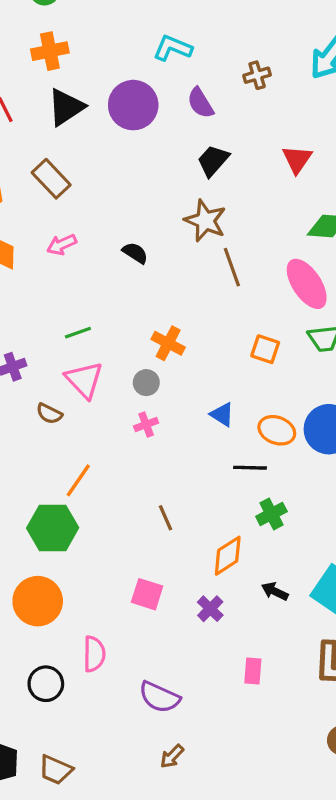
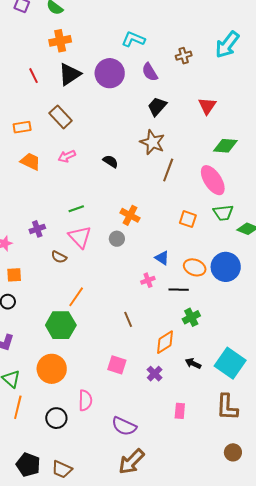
brown line: (232, 267) -> (168, 170), turned 40
pink cross: (146, 425) -> (148, 280), moved
brown arrow: (172, 756) -> (131, 462), size x1.8

